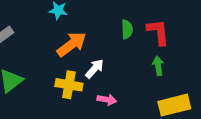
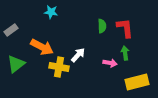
orange arrow: (72, 44) -> (42, 47), moved, turned 65
pink arrow: (107, 100) -> (110, 63), moved

